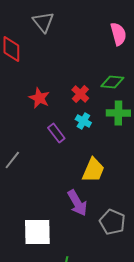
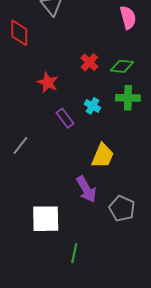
red cross: (80, 94) -> (89, 62), moved

